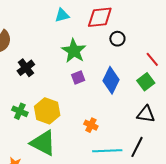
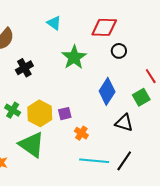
cyan triangle: (62, 15) -> (54, 23), moved, turned 42
purple square: (78, 77) -> (65, 114), moved
black triangle: (146, 114) -> (124, 123), moved

